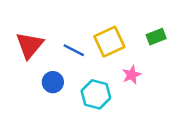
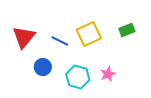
pink star: (132, 75) -> (108, 74), moved

